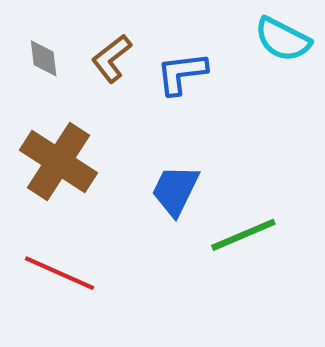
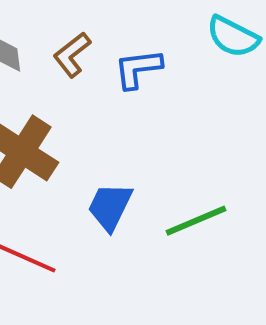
blue trapezoid: (175, 190) -> (110, 207), moved

